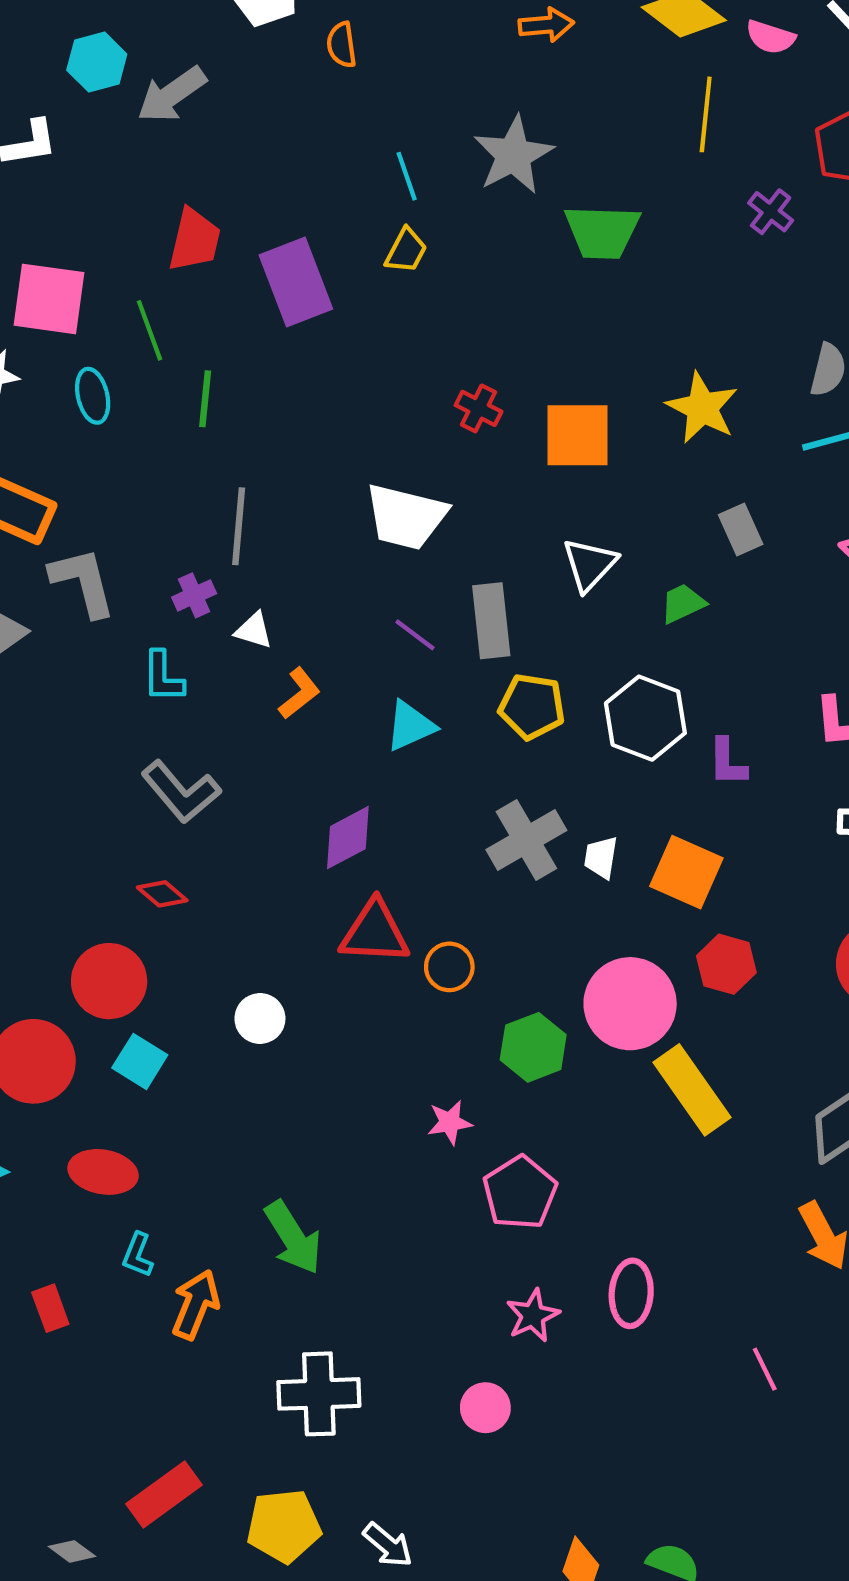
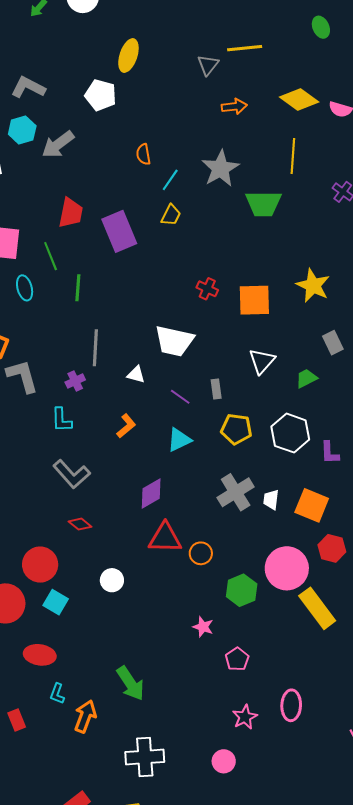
orange semicircle: (342, 45) -> (143, 154), moved
yellow line: (706, 114) -> (293, 156), moved
cyan line: (407, 176) -> (170, 180), turned 55
gray rectangle: (491, 621) -> (216, 389), size x0.6
white triangle: (254, 630) -> (136, 375), moved
red diamond: (162, 894) -> (80, 524), moved
pink star: (450, 1122) -> (203, 627), turned 30
pink pentagon: (520, 1193) -> (237, 659), size x0.7

